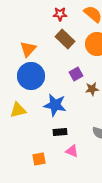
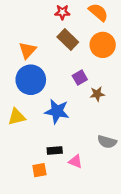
black rectangle: (60, 132) -> (55, 151), moved

